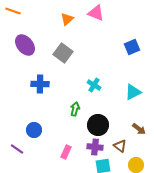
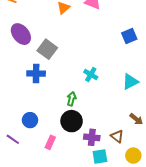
gray square: (63, 53) -> (47, 49), moved
black circle: (98, 125) -> (72, 121), moved
pink rectangle: (66, 152) -> (50, 142), moved

